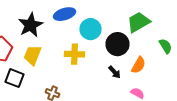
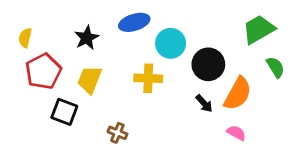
green trapezoid: (138, 22) -> (259, 29), moved
black star: (30, 25) -> (87, 38), size x0.7
orange semicircle: (138, 65) -> (238, 94), size x1.4

